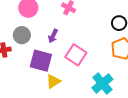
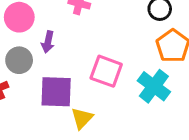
purple arrow: (53, 36) -> (48, 42), moved
cyan cross: (102, 83) -> (154, 86), moved

